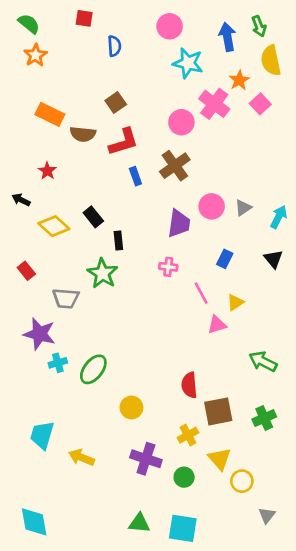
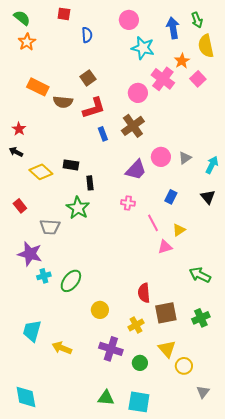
red star: (47, 171) -> (19, 129), moved
black rectangle: (93, 217) -> (71, 165), turned -42
purple trapezoid: (179, 223) -> (136, 170), turned 35
yellow cross: (188, 435) -> (136, 325), moved

